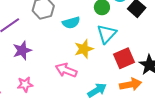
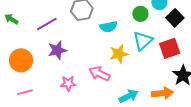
red square: (124, 58) -> (170, 48), moved
pink star: (25, 84) -> (68, 83), moved

